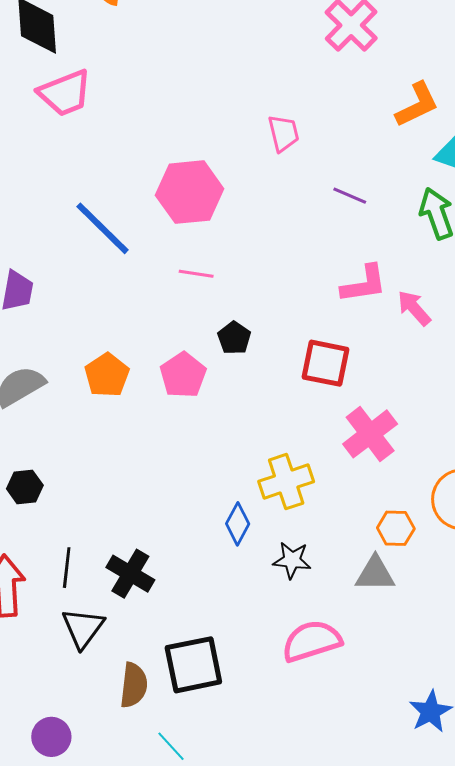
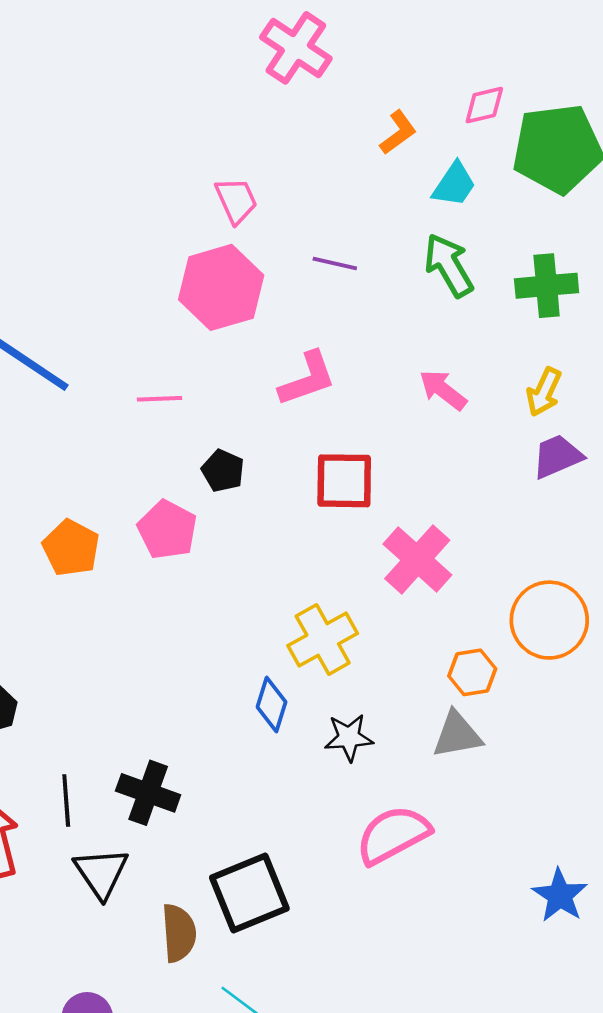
orange L-shape: (417, 105) -> (398, 132), size x0.7
pink hexagon: (190, 192) -> (221, 287), moved
pink L-shape: (364, 284) -> (307, 379), moved

